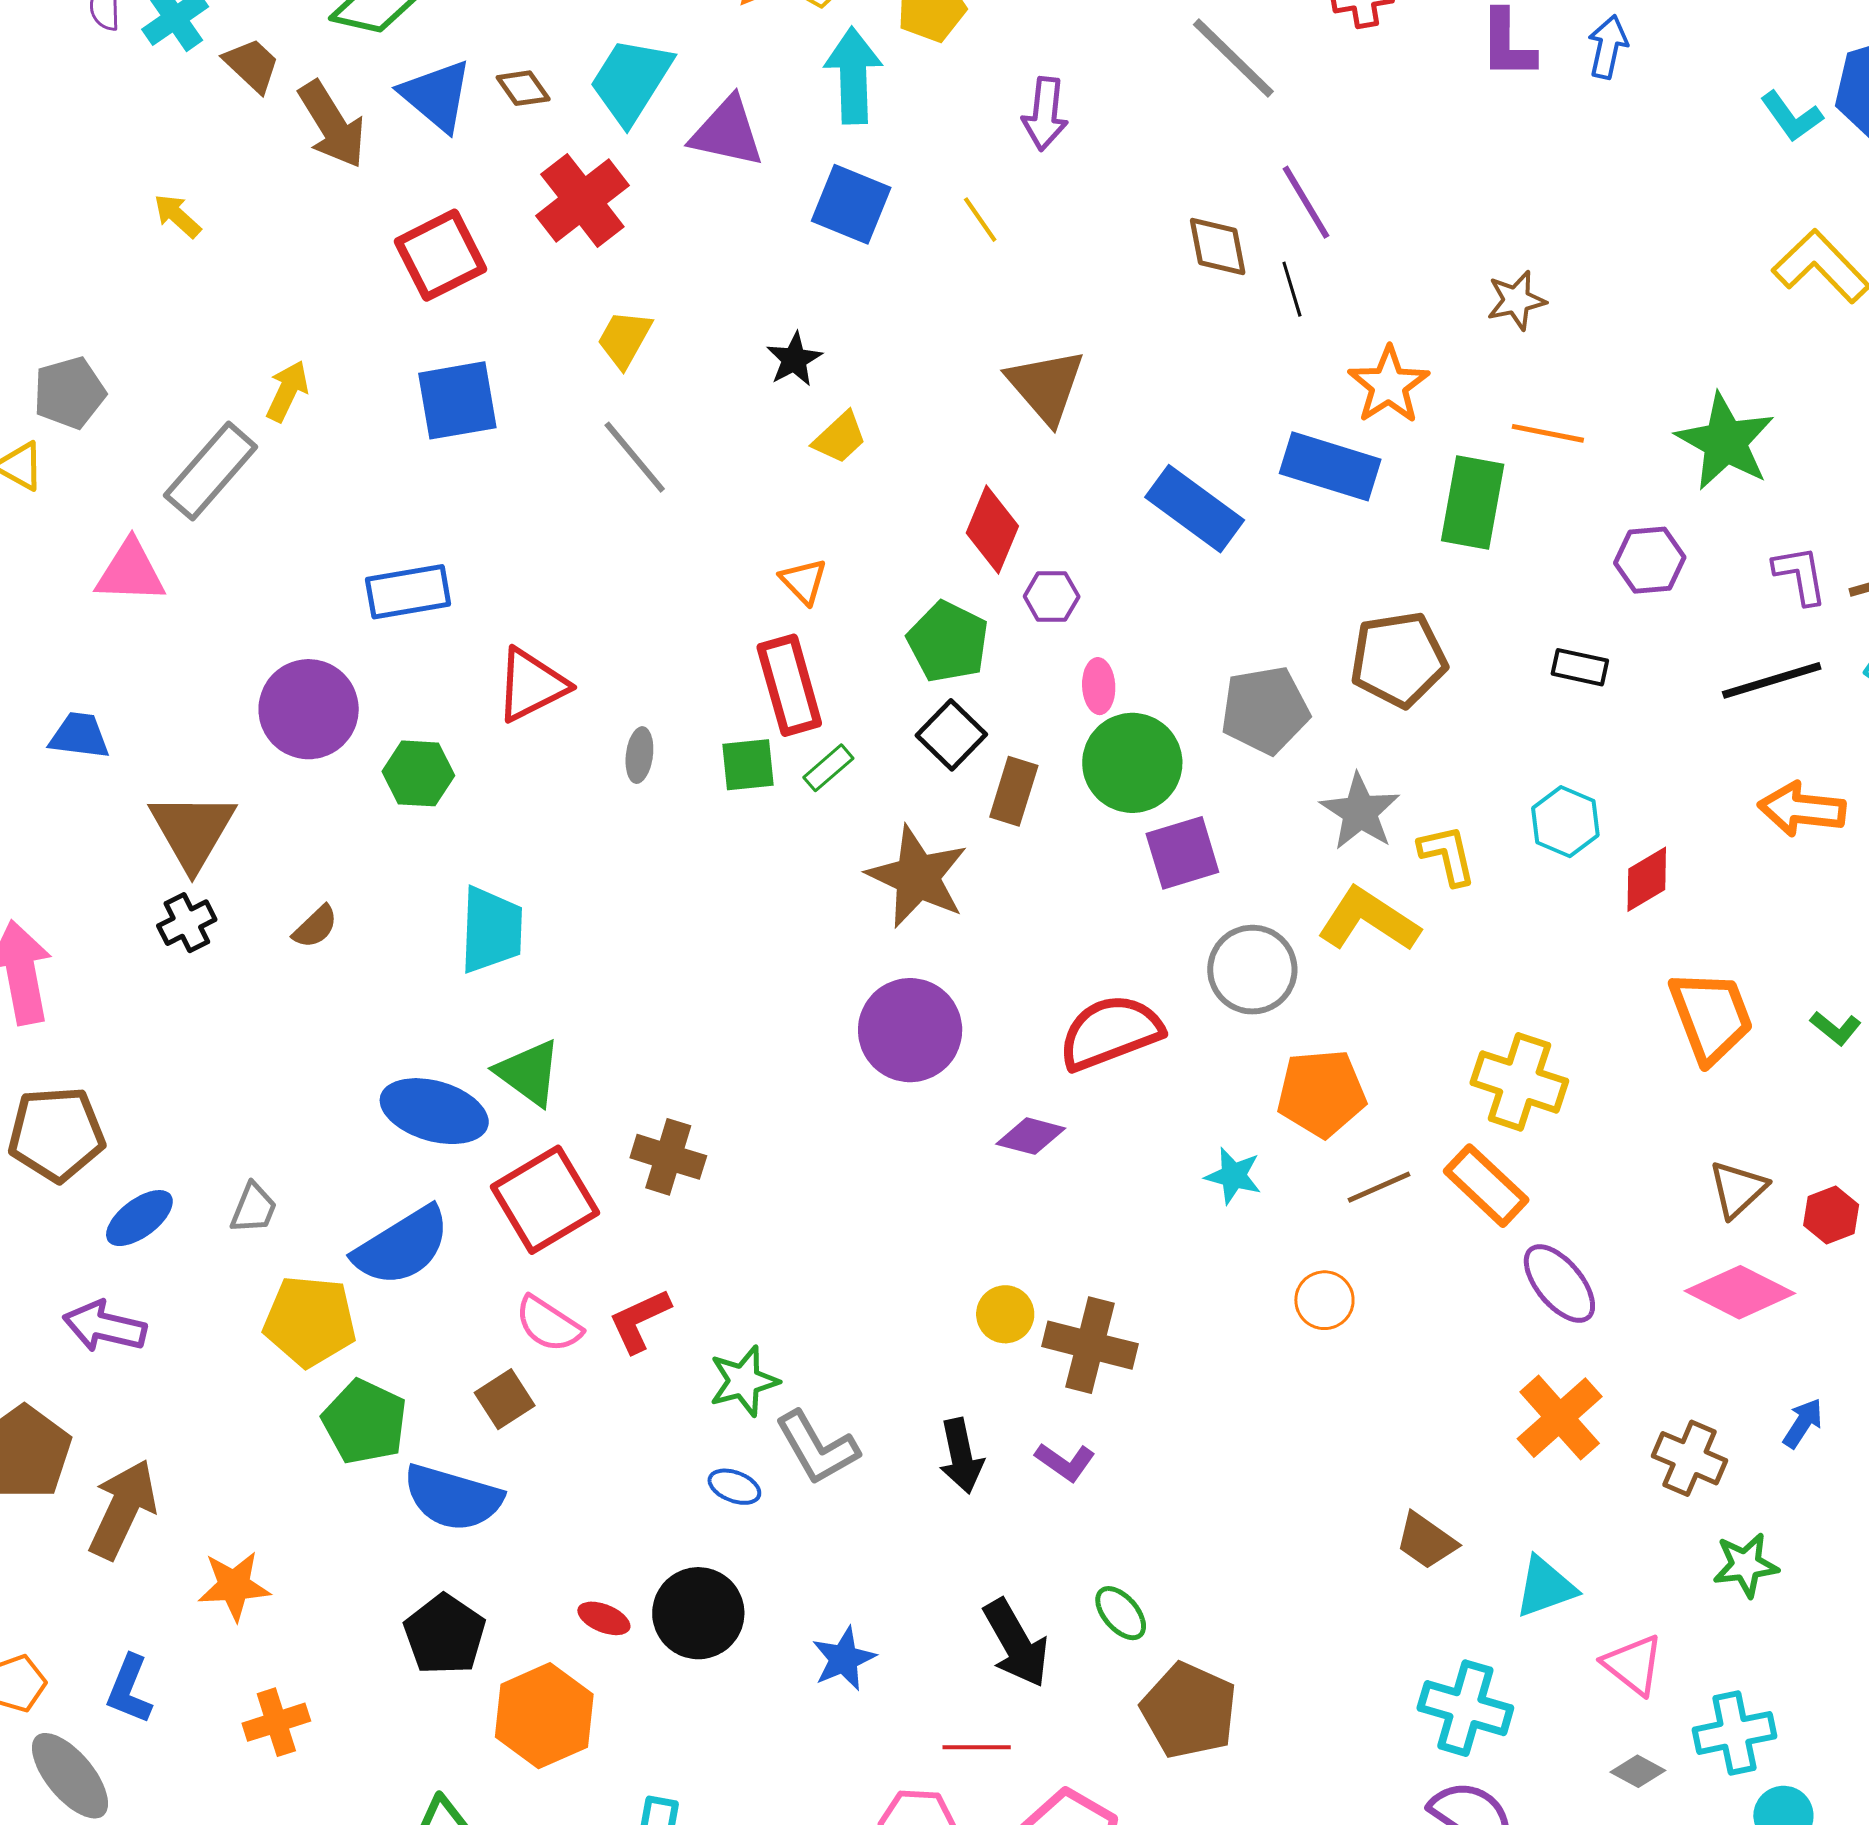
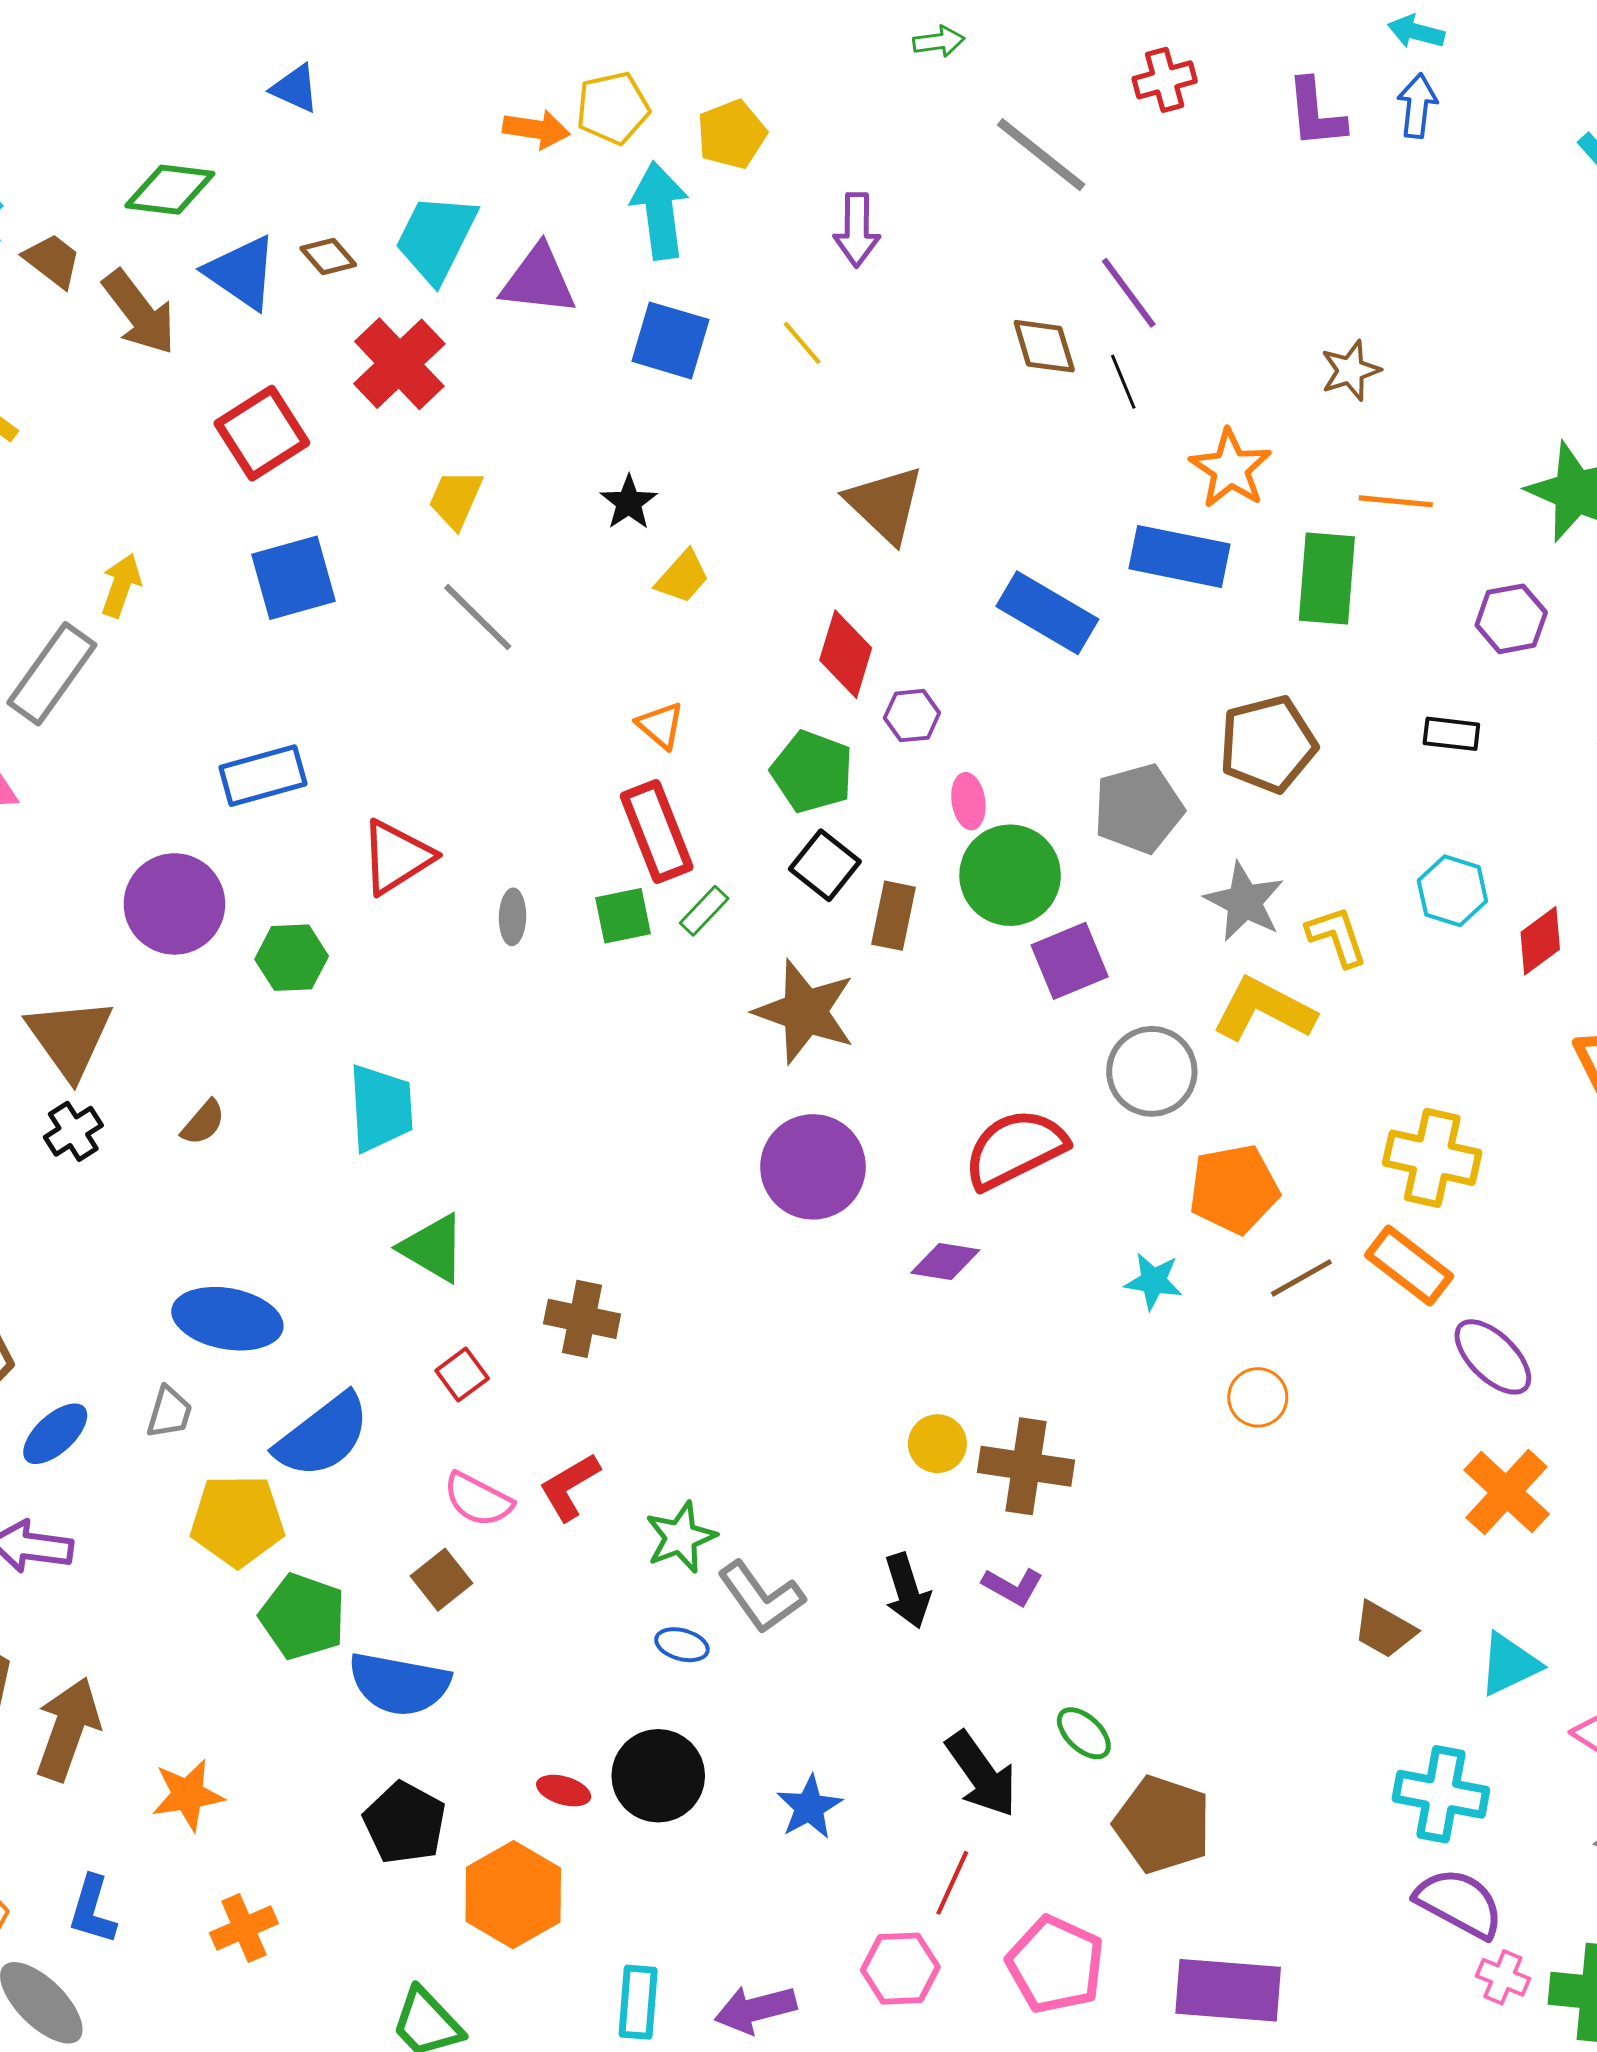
blue ellipse: (434, 1111) -> (227, 1319), moved
red square: (545, 1200) -> (462, 1375), size x0.5
red line: (977, 1747) -> (952, 1883), turned -60

